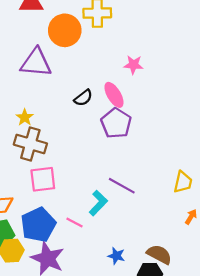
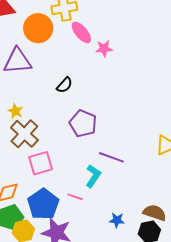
pink ellipse: (114, 95) -> (81, 32), moved
purple pentagon: (116, 123) -> (83, 123), moved
brown cross: (30, 144) -> (24, 134), turned 36

